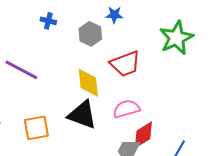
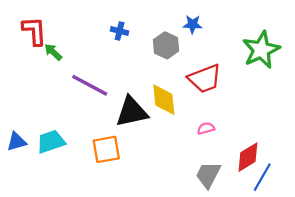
pink semicircle: (126, 109) -> (206, 128), size x0.6
black triangle: (82, 115) -> (132, 112), moved, turned -32
red diamond: (143, 135) -> (248, 157), moved

